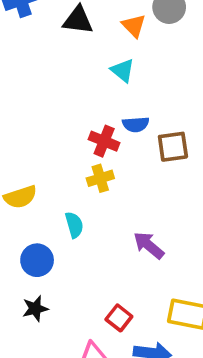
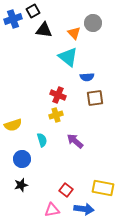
cyan triangle: (123, 70) -> (68, 57), size x1.5
blue semicircle: (136, 124) -> (87, 77), moved
purple arrow: (149, 245) -> (75, 141), moved

